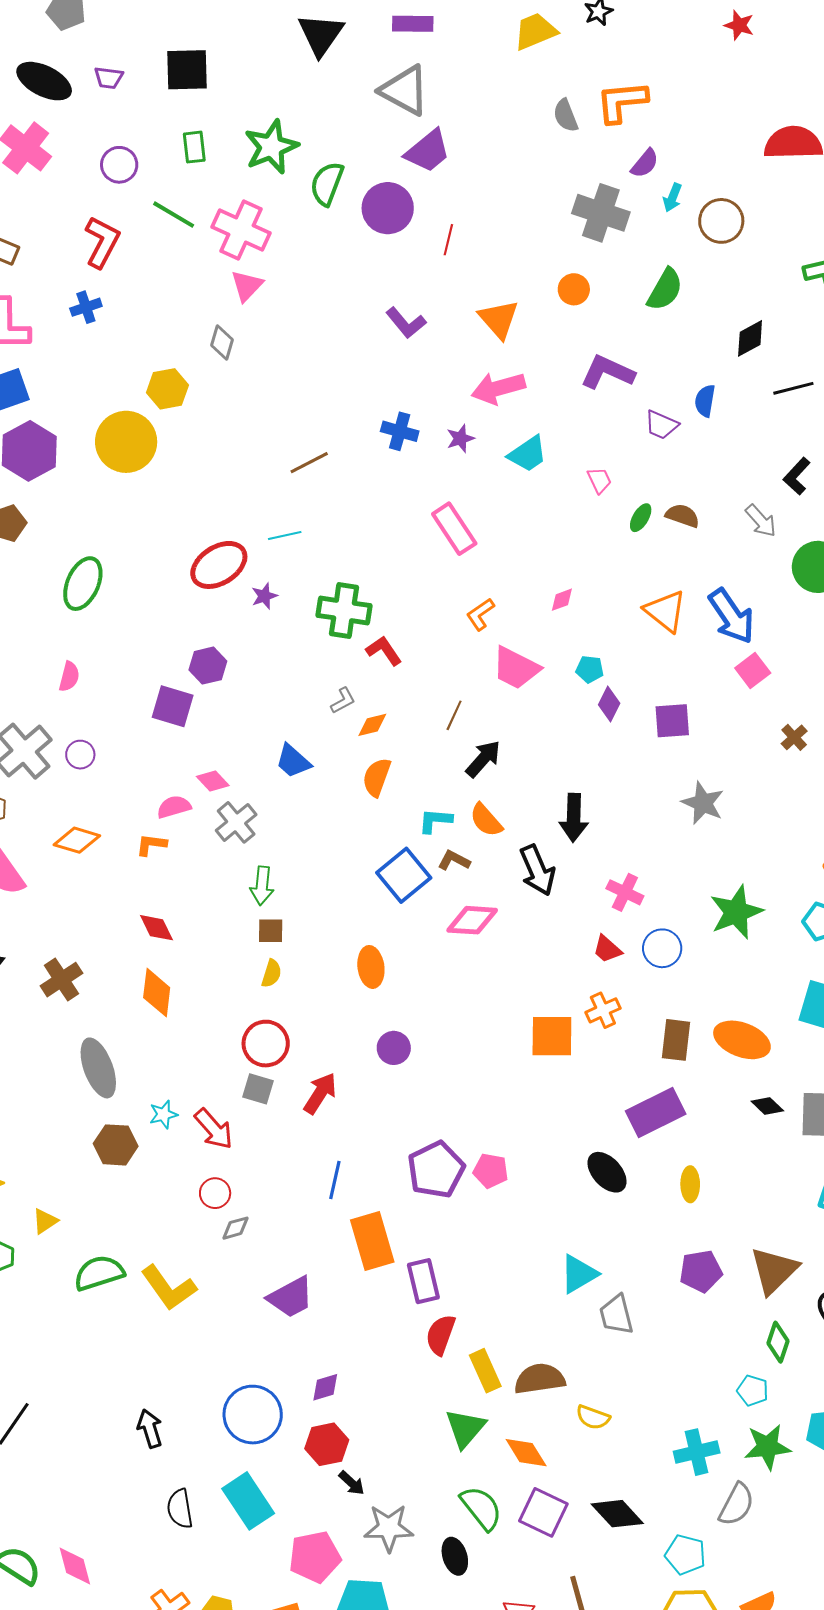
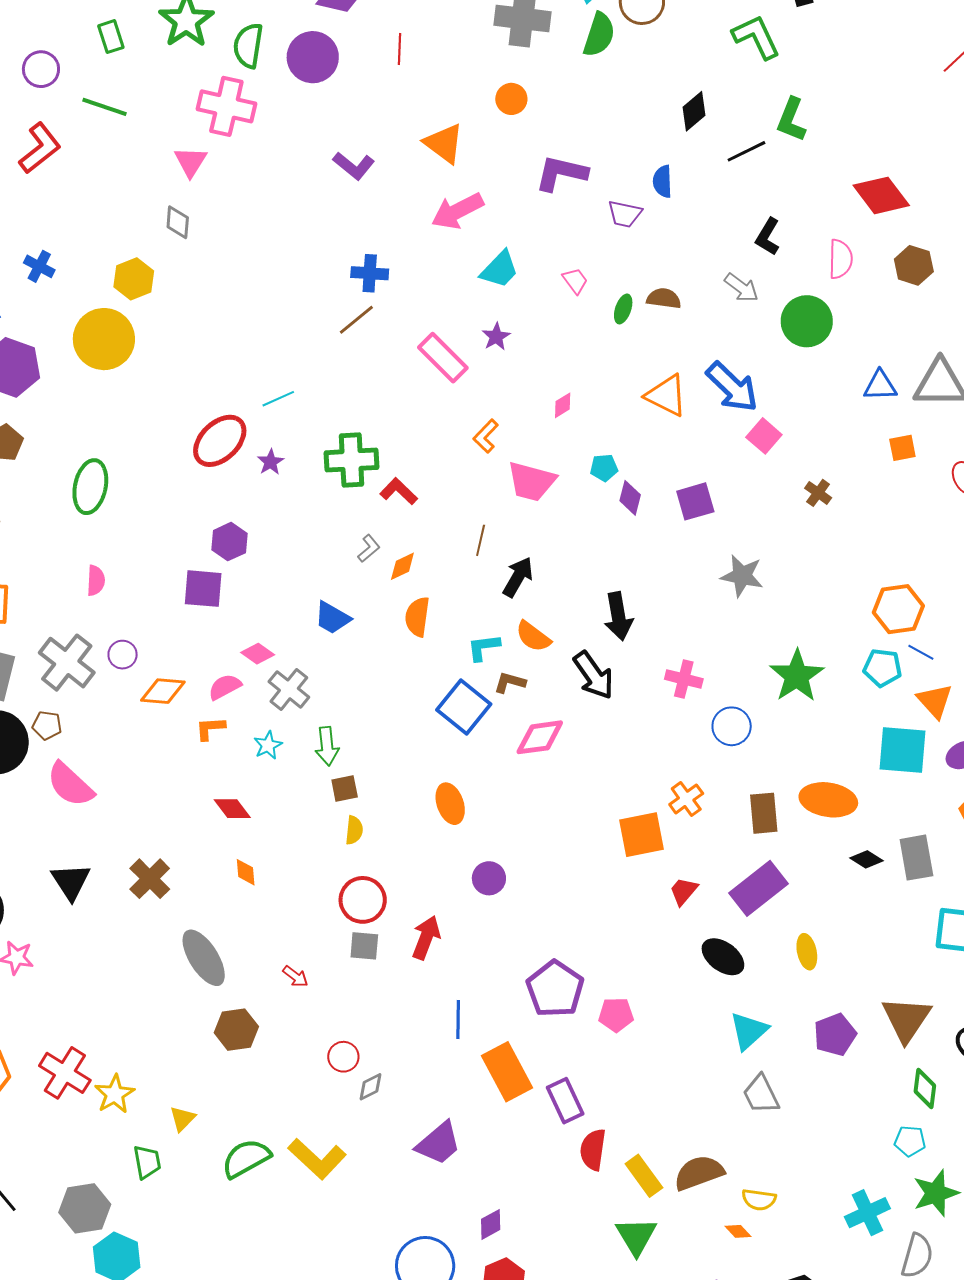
pink cross: (241, 230) -> (226, 106), moved
red line: (448, 240) -> (399, 49), moved
red L-shape: (102, 242) -> (40, 148), turned 36
green semicircle: (665, 290) -> (599, 35), moved
blue cross: (86, 307) -> (39, 266), moved, turned -32
purple star: (460, 438) -> (496, 337), moved
brown line: (309, 463) -> (356, 320), moved
orange diamond: (77, 840) -> (163, 691), moved
red trapezoid: (607, 949) -> (684, 891), moved, turned 100
orange diamond: (157, 993) -> (246, 872), size x0.6
cyan star: (163, 1114) -> (268, 745), moved
red arrow: (214, 1129) -> (295, 976), moved, size x0.6
pink pentagon: (491, 1171) -> (616, 1015), moved
cyan triangle: (579, 1274) -> (749, 1031), moved
orange diamond: (526, 1453) -> (738, 1231), moved, size x0.6

